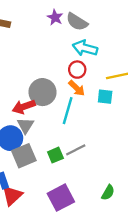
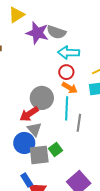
purple star: (55, 17) -> (37, 33), size x1.6
gray line: (76, 150) -> (79, 123), moved, turned -42
green square: (55, 155) -> (56, 149), moved
gray square: (24, 156) -> (39, 155), turned 30

